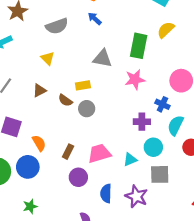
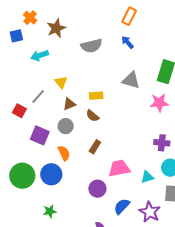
yellow triangle: (48, 58) -> (61, 82), moved
yellow rectangle: (83, 85) -> (96, 96), moved
gray circle: (87, 109) -> (66, 126), moved
brown rectangle: (68, 152) -> (95, 147), moved
blue semicircle: (106, 193) -> (122, 206), turned 36

